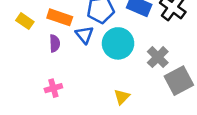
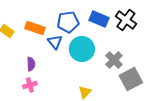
purple semicircle: (55, 43) -> (31, 64), moved

